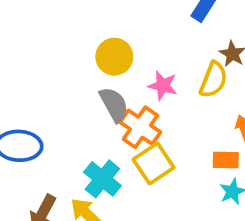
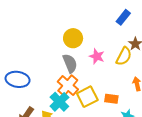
orange cross: (140, 127) -> (68, 85), moved
orange rectangle: (226, 160) -> (111, 99), moved

